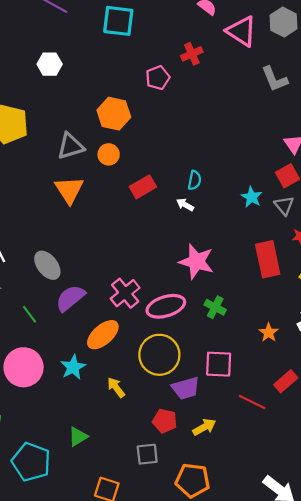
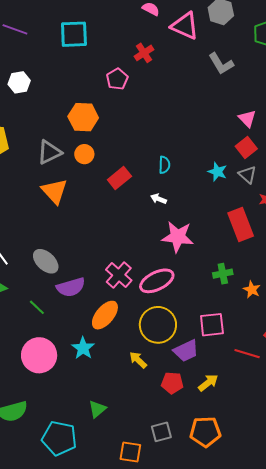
white arrow: (185, 205) -> (159, 199), moved
purple semicircle: (70, 298) -> (71, 287), turned -148
green cross: (215, 307) -> (223, 274), moved, turned -30
yellow arrow: (116, 387) -> (138, 360), moved
gray square: (147, 454) -> (161, 432), moved

